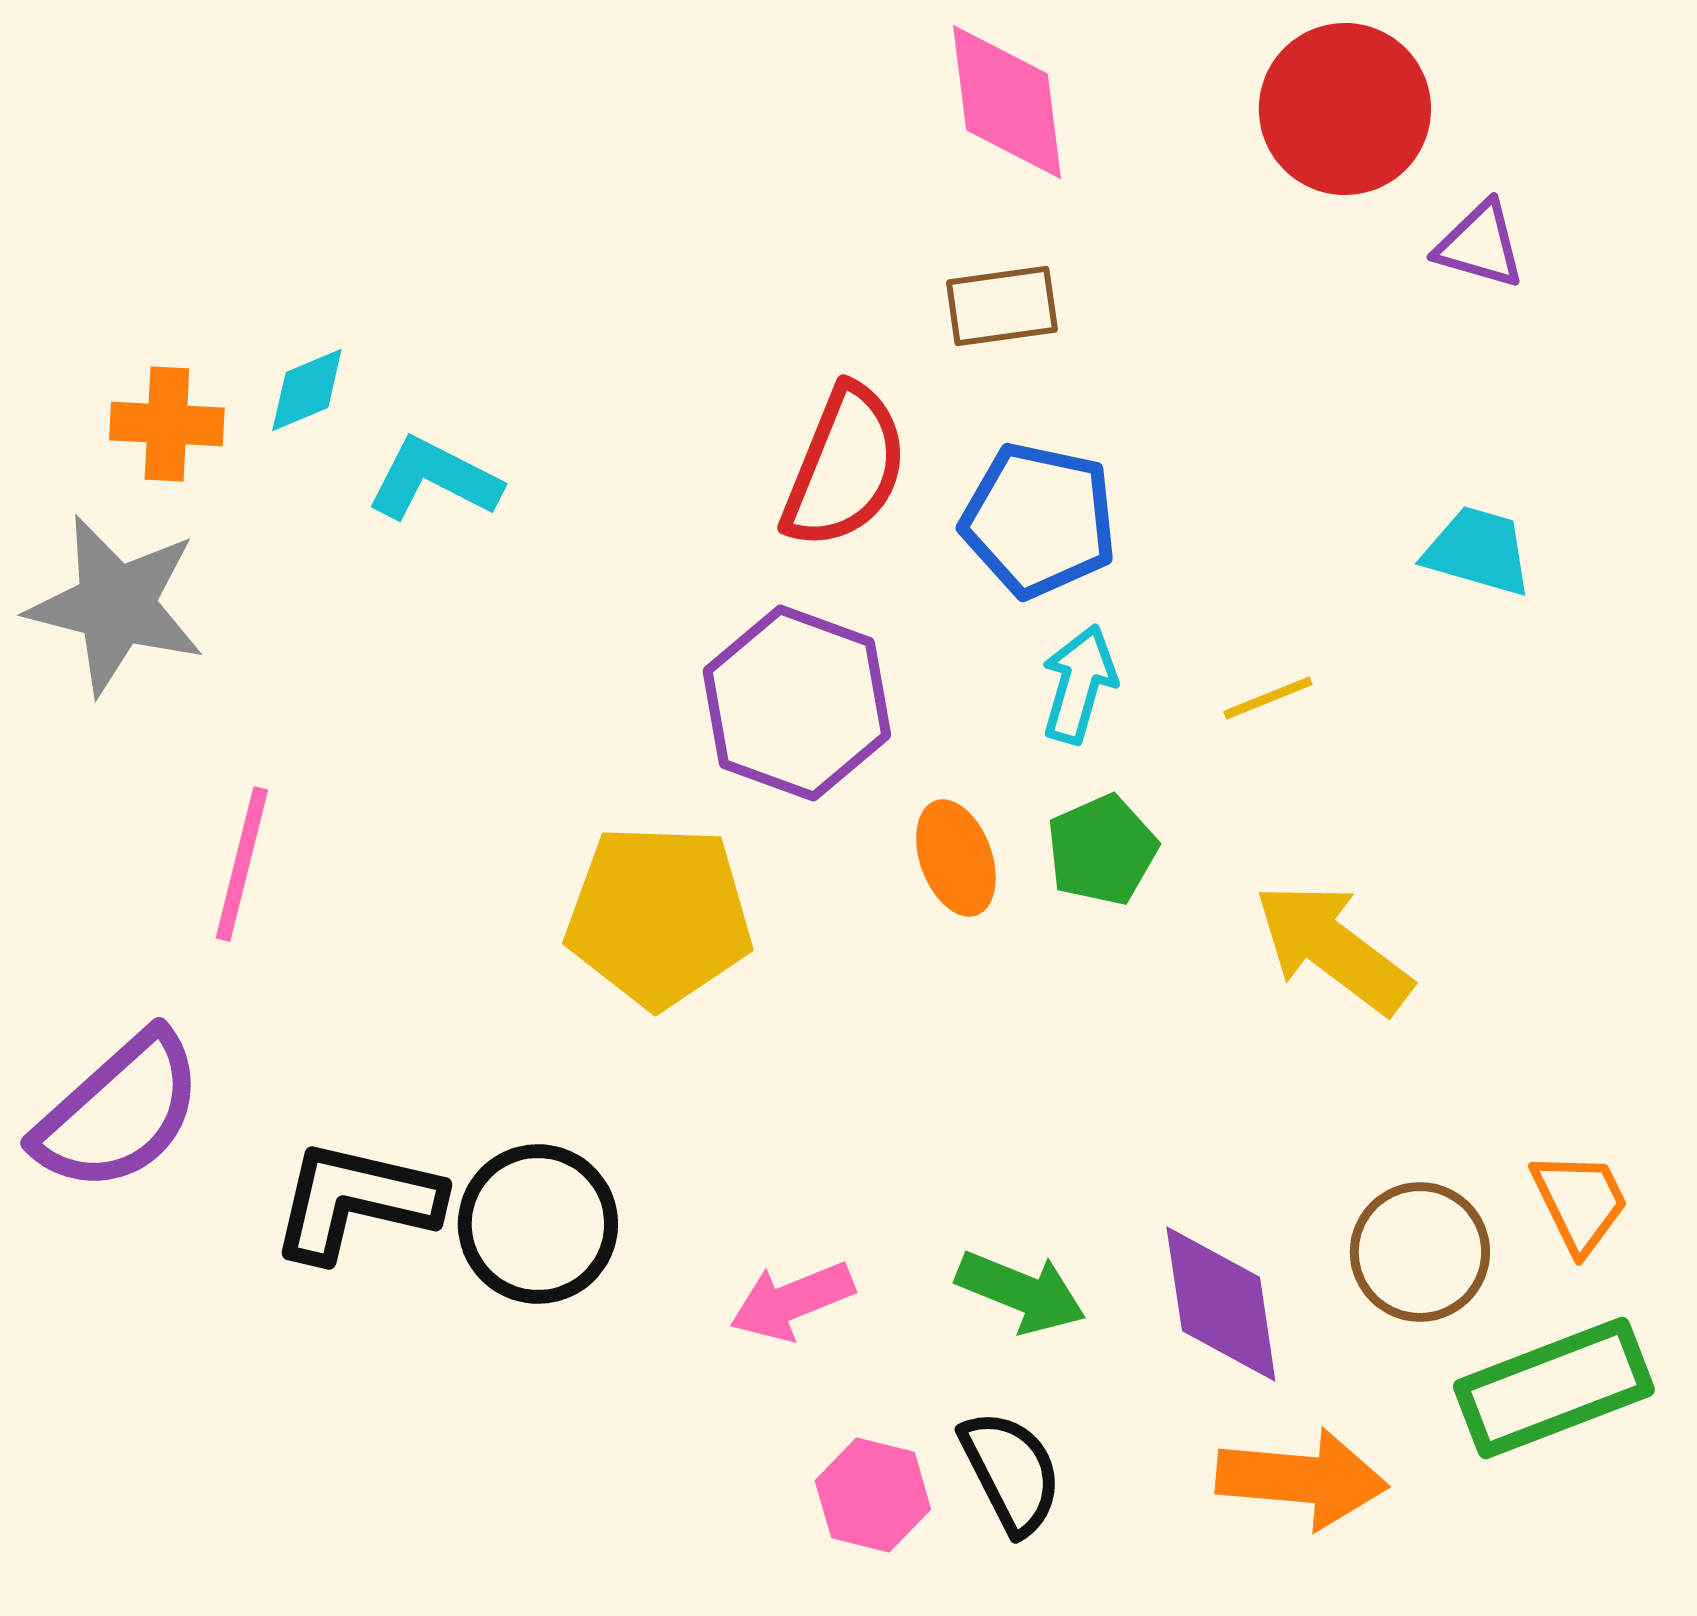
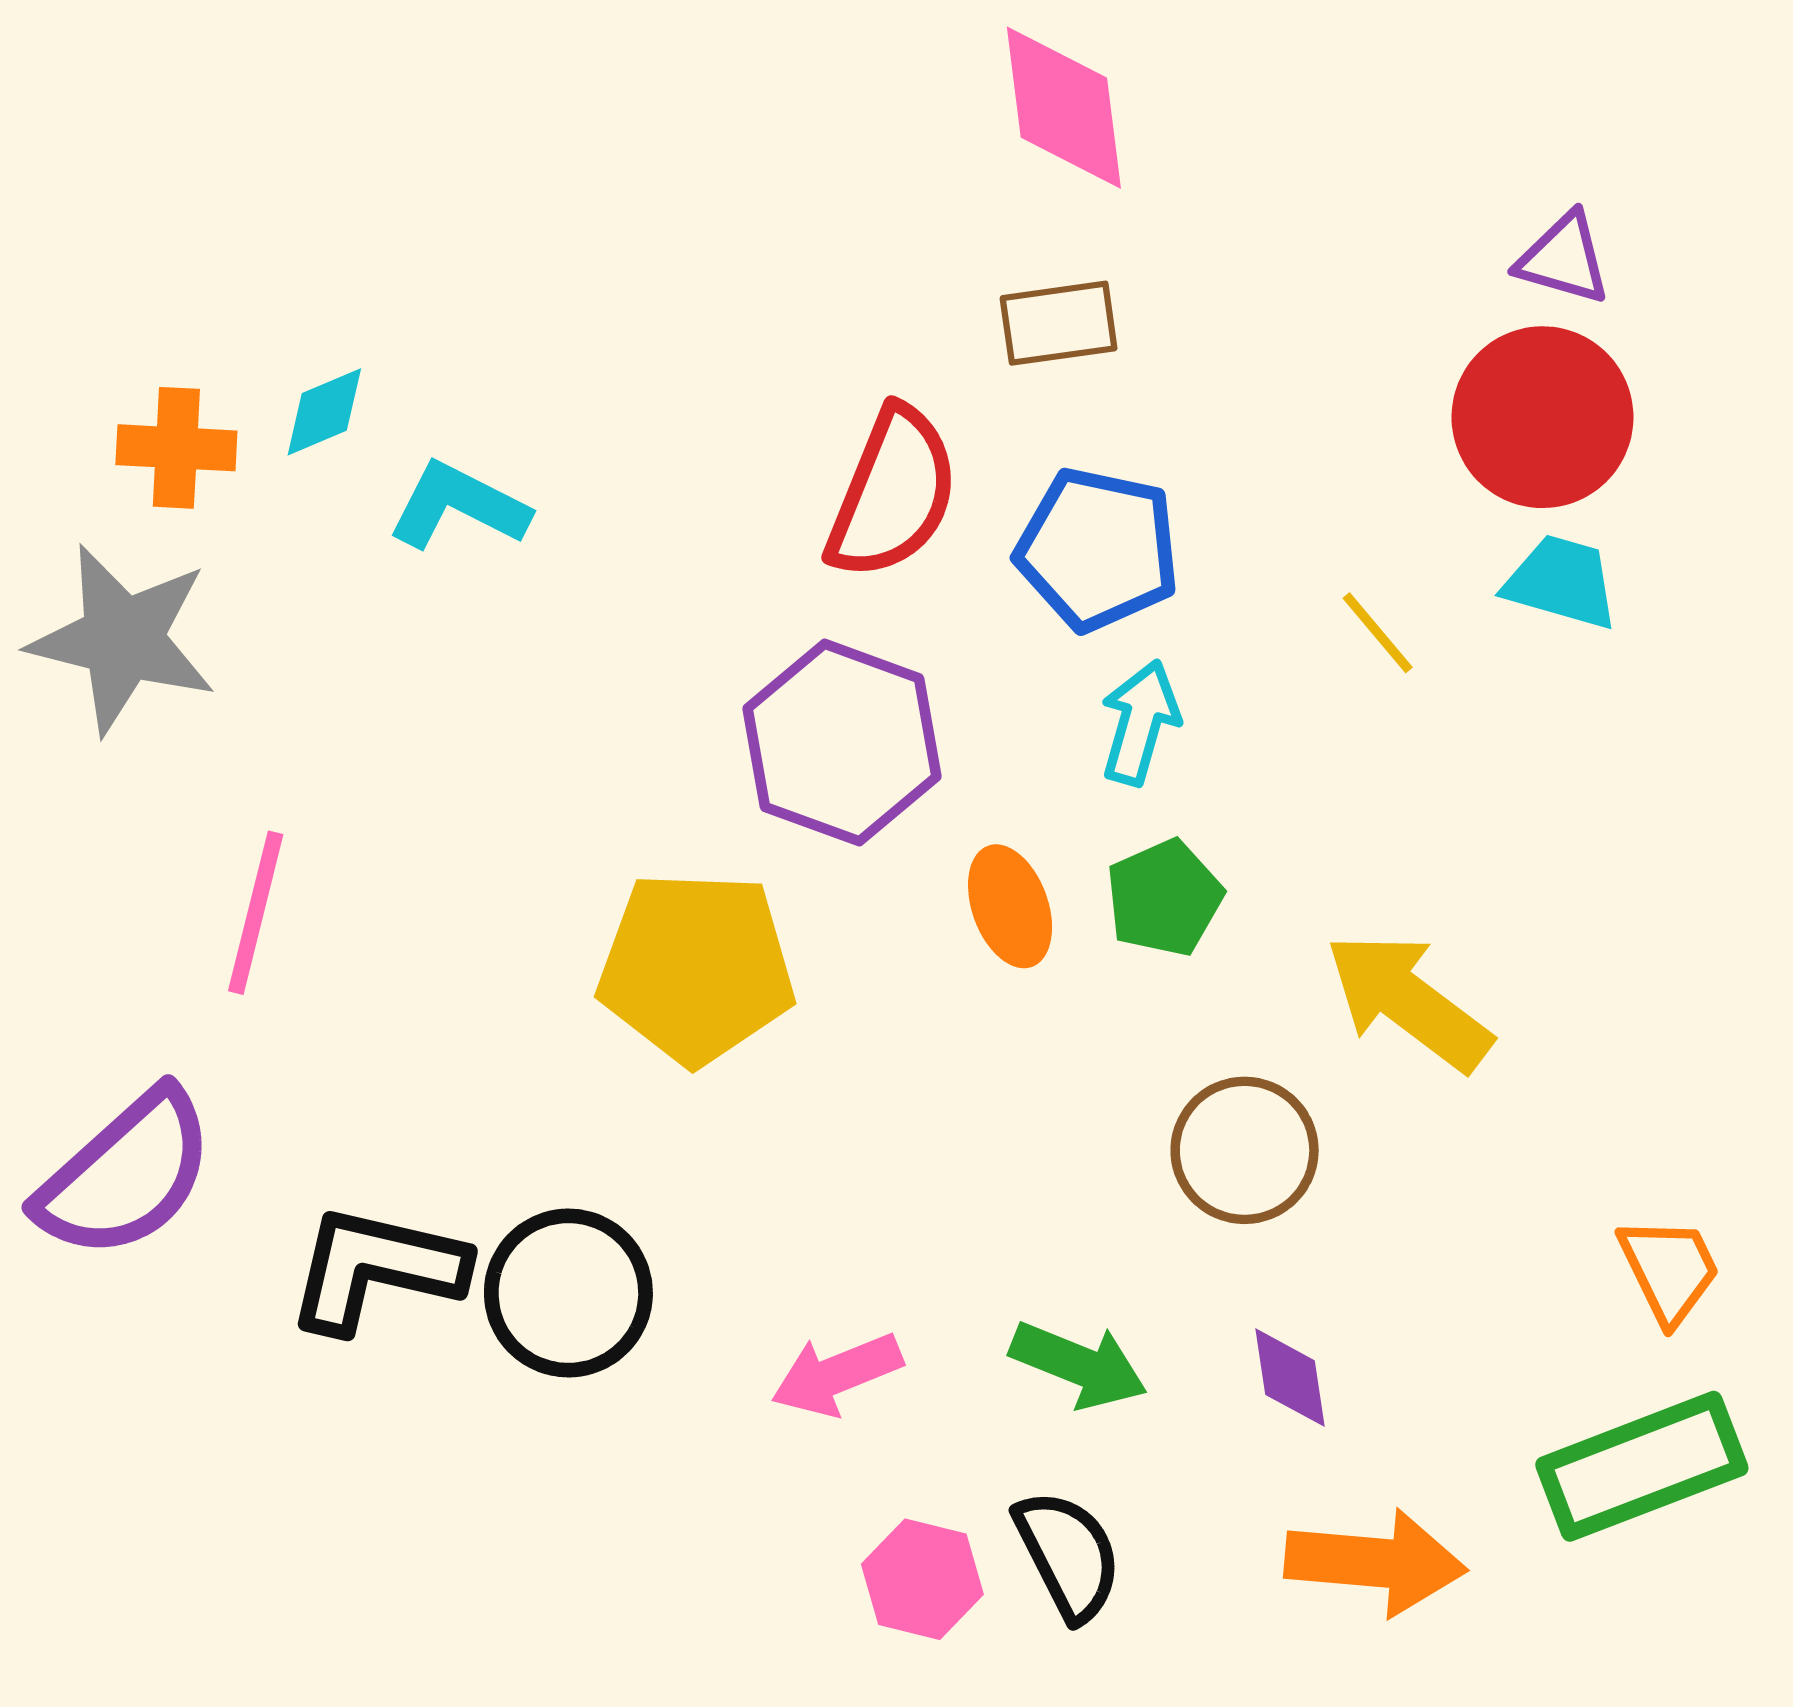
red circle: (1345, 109) -> (1542, 417), moved
yellow line: (1268, 698) -> (1378, 633), moved, turned 72
brown circle: (1420, 1252) -> (1245, 1150), moved
purple diamond: (1221, 1304) -> (1290, 1378), size x0.6

